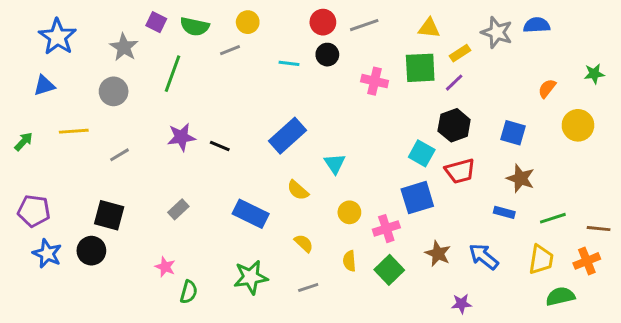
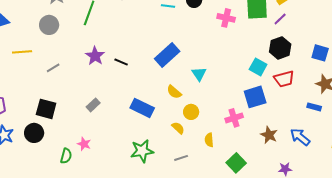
purple star: (181, 137) -> (95, 56), turned -30
yellow circle: (349, 212) -> (191, 112), moved
green square: (389, 270) -> (236, 163), moved
green semicircle: (189, 292) -> (66, 156), moved

